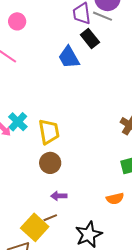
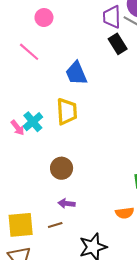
blue trapezoid: (69, 57) -> (76, 73), moved
yellow trapezoid: (49, 132) -> (67, 111), moved
yellow square: (35, 227) -> (21, 225), moved, turned 36

